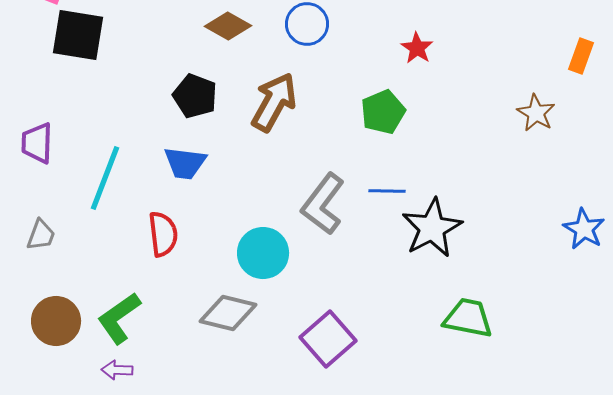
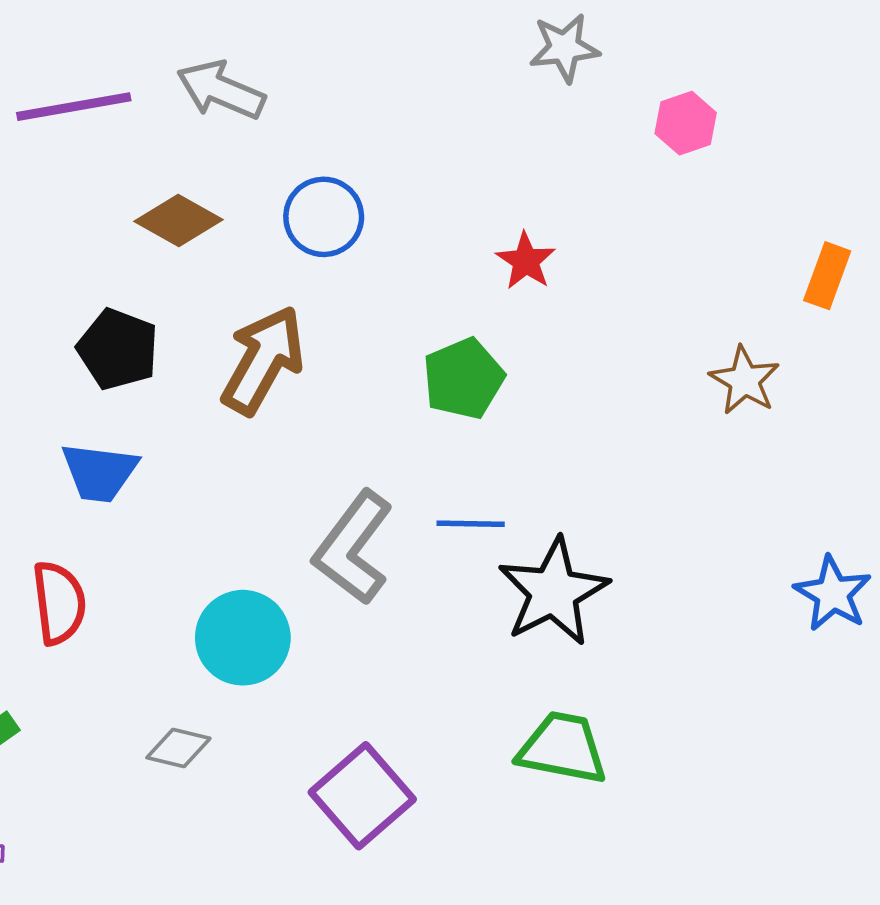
gray diamond: (228, 313) -> (178, 748), size x0.6
green trapezoid: (468, 318) -> (563, 748), moved

